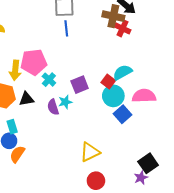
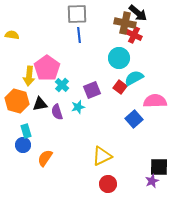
pink pentagon: (34, 62) -> (47, 68), turned -30
cyan circle: (113, 96) -> (119, 58), moved
purple semicircle: (53, 107) -> (57, 112), moved
orange semicircle: (17, 154) -> (45, 158), moved
black square: (148, 163) -> (159, 167), turned 36

